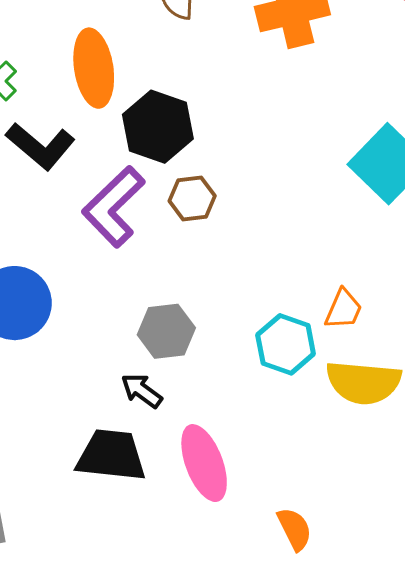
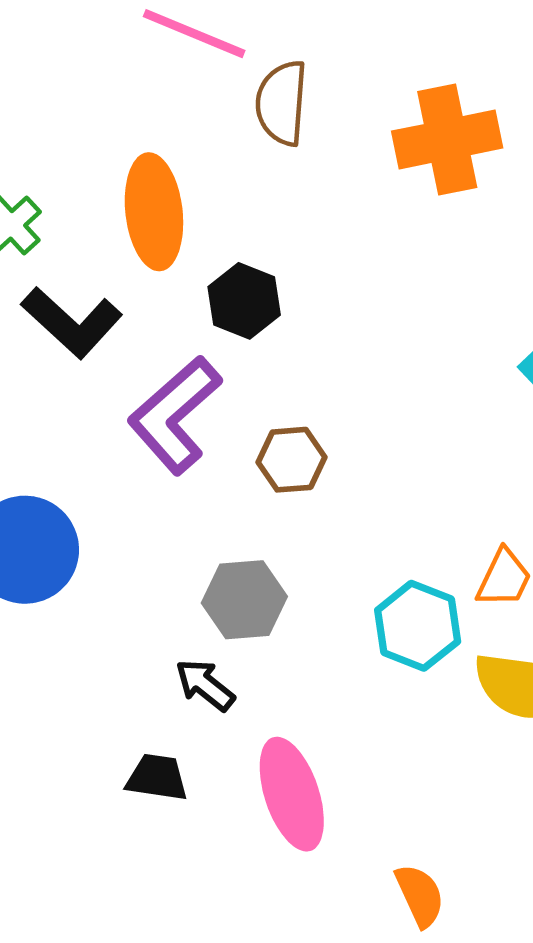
black hexagon: (158, 127) -> (244, 301), size x0.7
brown hexagon: (192, 198) -> (291, 460), moved
black trapezoid: (111, 455) -> (157, 777), size x0.6

